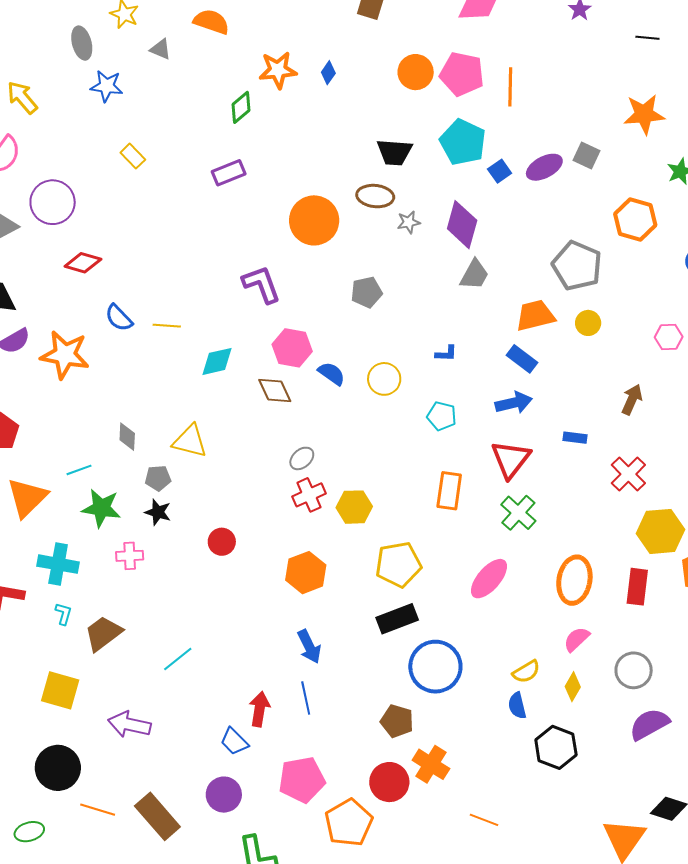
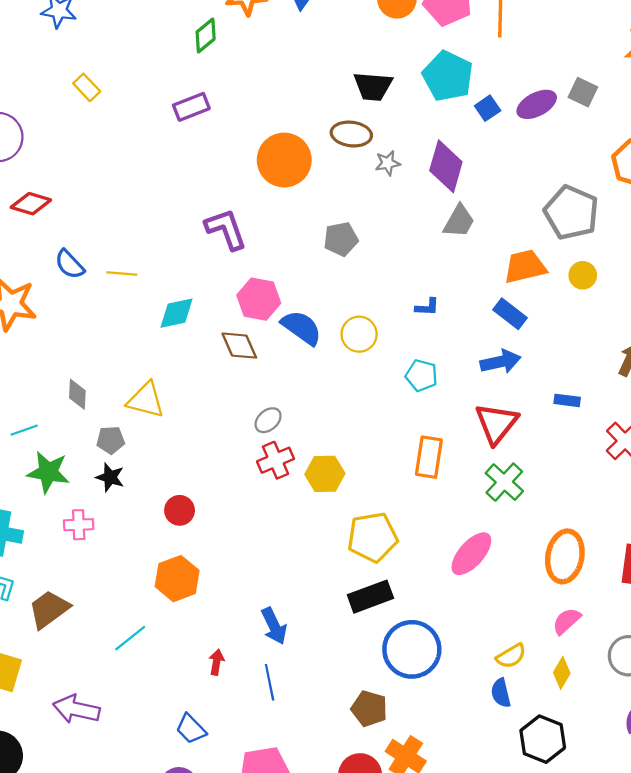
blue semicircle: (332, 374) -> (302, 328), size x1.4
orange hexagon: (306, 573) -> (177, 579), moved
red arrow: (259, 709) -> (216, 662), moved, size x0.7

